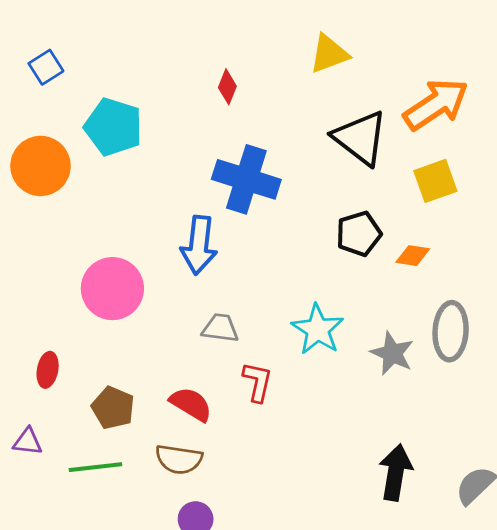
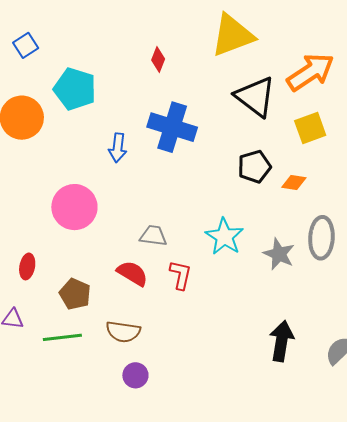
yellow triangle: (329, 54) -> (232, 35), size x1.5
blue arrow: (199, 245) -> (118, 148), moved, size x0.7
red semicircle: (191, 404) -> (132, 273), moved

